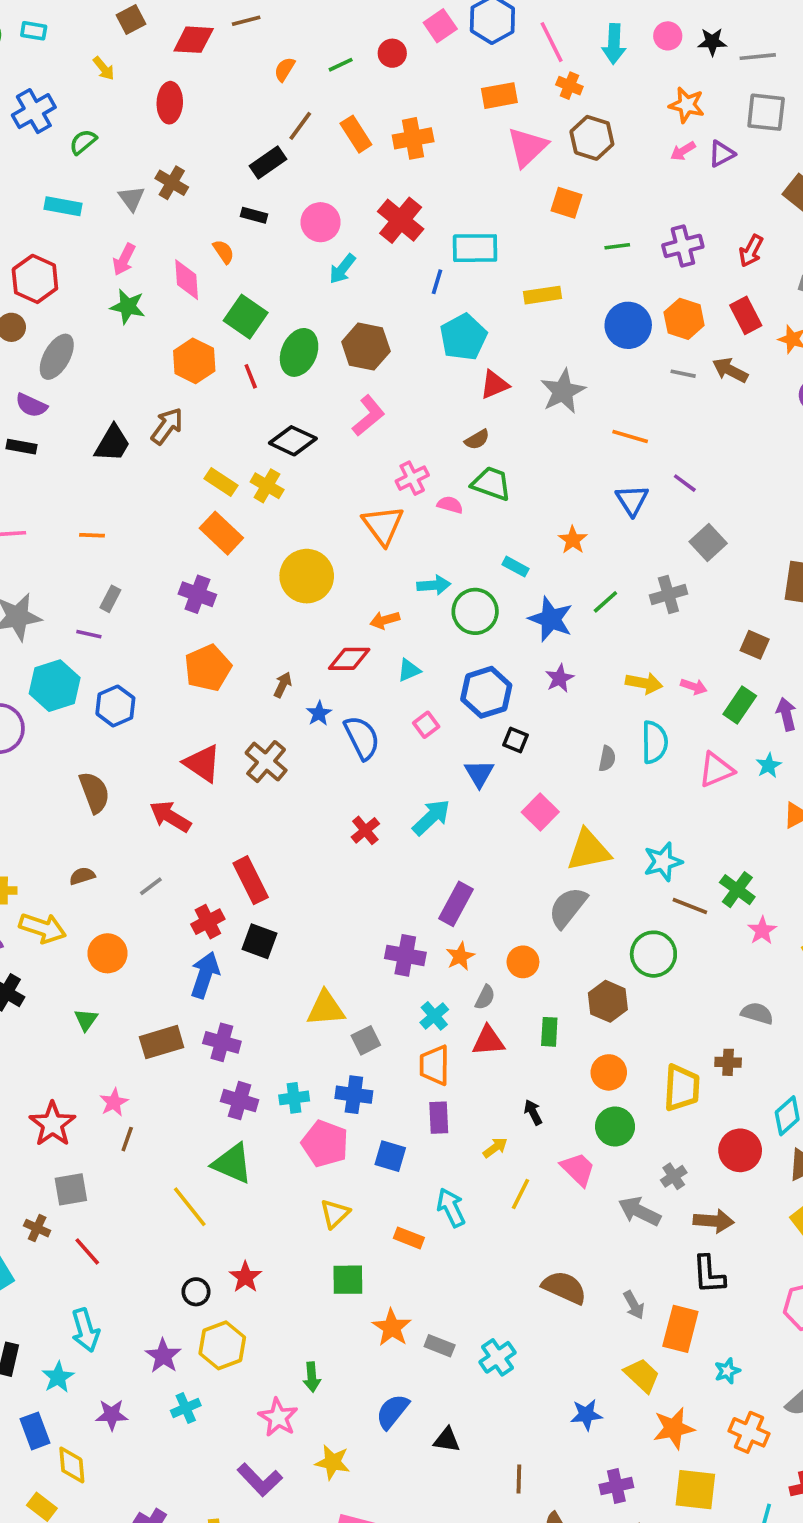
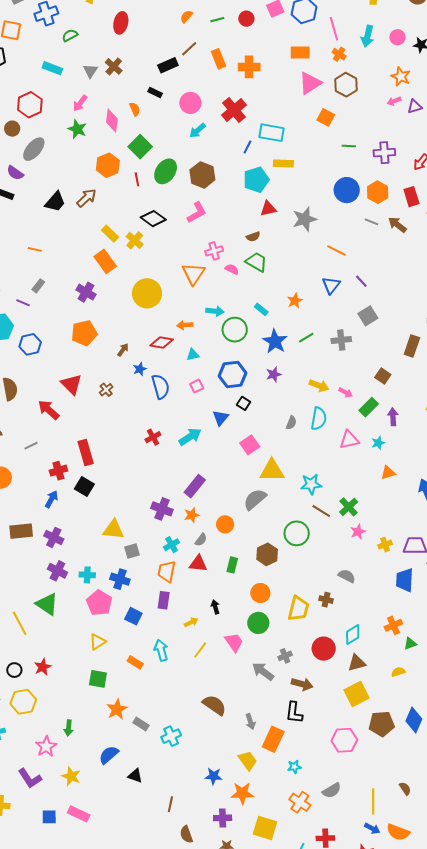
yellow rectangle: (543, 295) -> (283, 164), moved
brown cross: (266, 762) -> (106, 390), size x0.6
blue arrow: (205, 975) -> (51, 499), size x0.7
orange star: (674, 1428) -> (242, 793), moved

